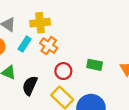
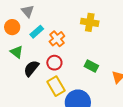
yellow cross: (40, 23) -> (90, 22), moved
red circle: (63, 71) -> (54, 63), moved

